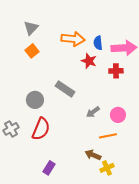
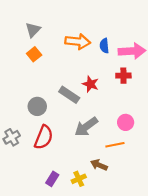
red star: (89, 61) -> (90, 84), moved
gray arrow: (93, 112) -> (86, 127), moved, size x1.6
yellow cross: (107, 168) -> (79, 179), moved

